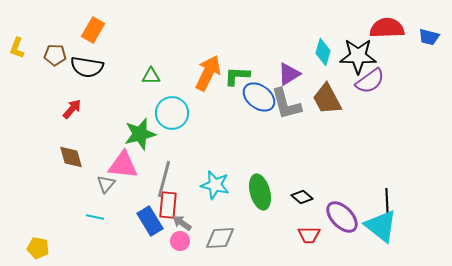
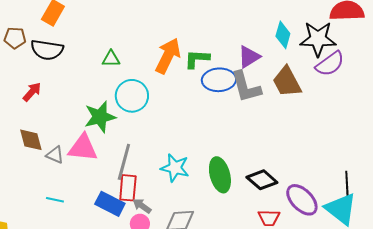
blue ellipse: (259, 97) -> (219, 80), turned -40
gray triangle: (106, 184) -> (55, 155), moved, turned -48
black diamond: (302, 197) -> (262, 180), size x1.4
blue rectangle: (150, 221) -> (110, 204), turned -32

